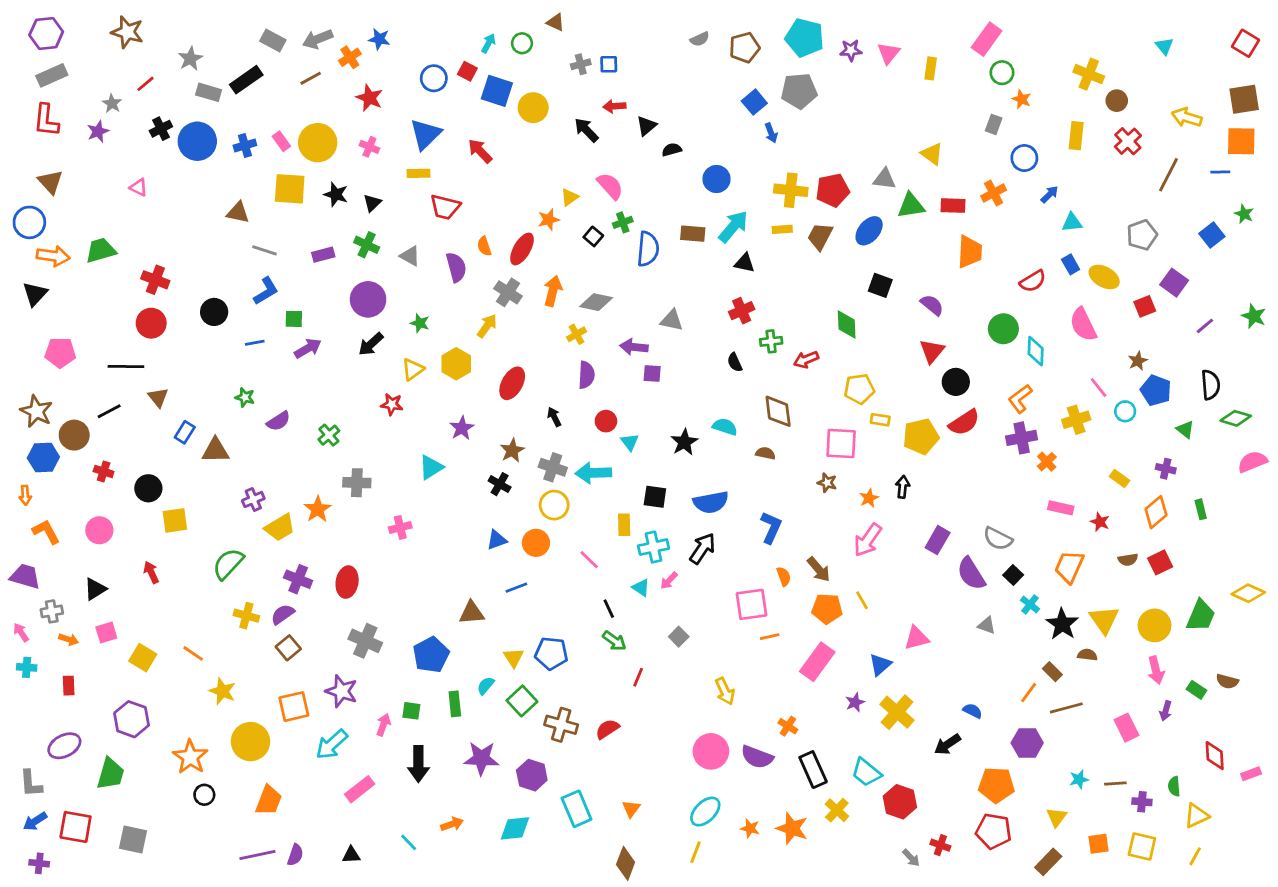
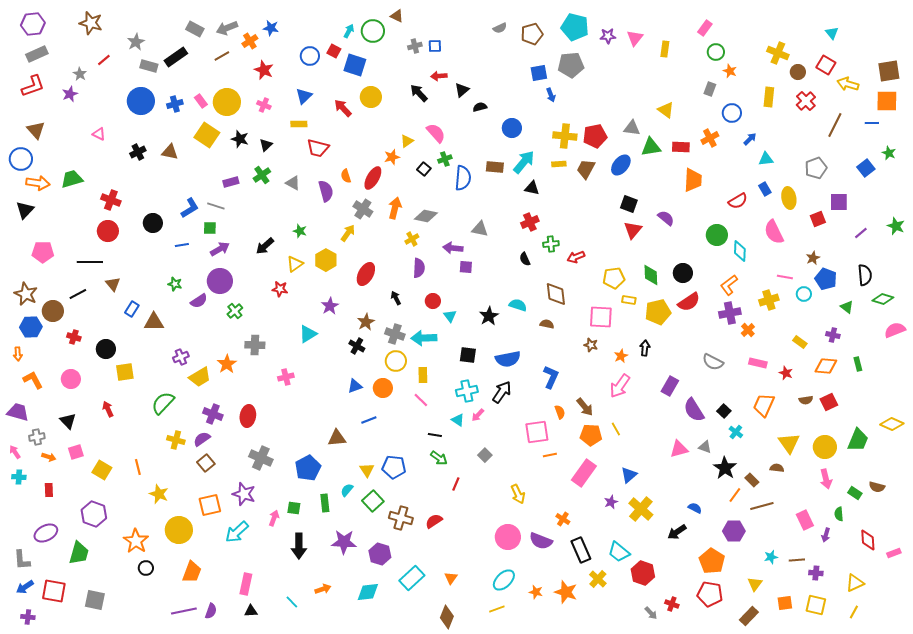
pink rectangle: (987, 39) -> (705, 28), size x0.7
green circle: (522, 43) -> (373, 31), size x1.5
red square: (1245, 43) -> (826, 65), moved
blue square: (754, 102) -> (539, 73), turned 30
yellow circle: (533, 108) -> (371, 97), moved
red L-shape: (46, 120) -> (33, 86), turned -115
black cross: (161, 129) -> (138, 152), moved
blue triangle: (425, 134) -> (304, 96), size x0.7
yellow square: (290, 189) -> (207, 135), turned 30
green cross: (367, 245) -> (262, 175), turned 30
gray line: (264, 250) -> (216, 206), moved
yellow ellipse: (1104, 277) -> (789, 198), turned 50
purple square: (1174, 283) -> (839, 202), turned -36
purple circle: (368, 299) -> (220, 281), moved
green diamond: (847, 325) -> (651, 275), moved
red triangle: (932, 351) -> (633, 230), moved
pink line: (1099, 388) -> (785, 277), turned -42
orange diamond: (1156, 512) -> (826, 366), turned 45
yellow rectangle: (624, 525) -> (423, 375), moved
gray semicircle: (998, 539) -> (713, 362), moved
black triangle: (95, 589) -> (68, 421), turned -42
black line: (609, 609) -> (435, 435), turned -56
black star: (1062, 624) -> (725, 468), moved
pink triangle: (917, 638) -> (679, 449), moved
orange line: (193, 653) -> (138, 467), turned 42
purple arrow: (1166, 711) -> (826, 535), moved
orange pentagon: (996, 785) -> (712, 561), turned 30
green semicircle: (1174, 786) -> (839, 514), moved
pink rectangle: (360, 789) -> (246, 584), moved, turned -40
cyan rectangle: (577, 809) -> (412, 578), turned 70
yellow line: (696, 852) -> (497, 609), turned 49

